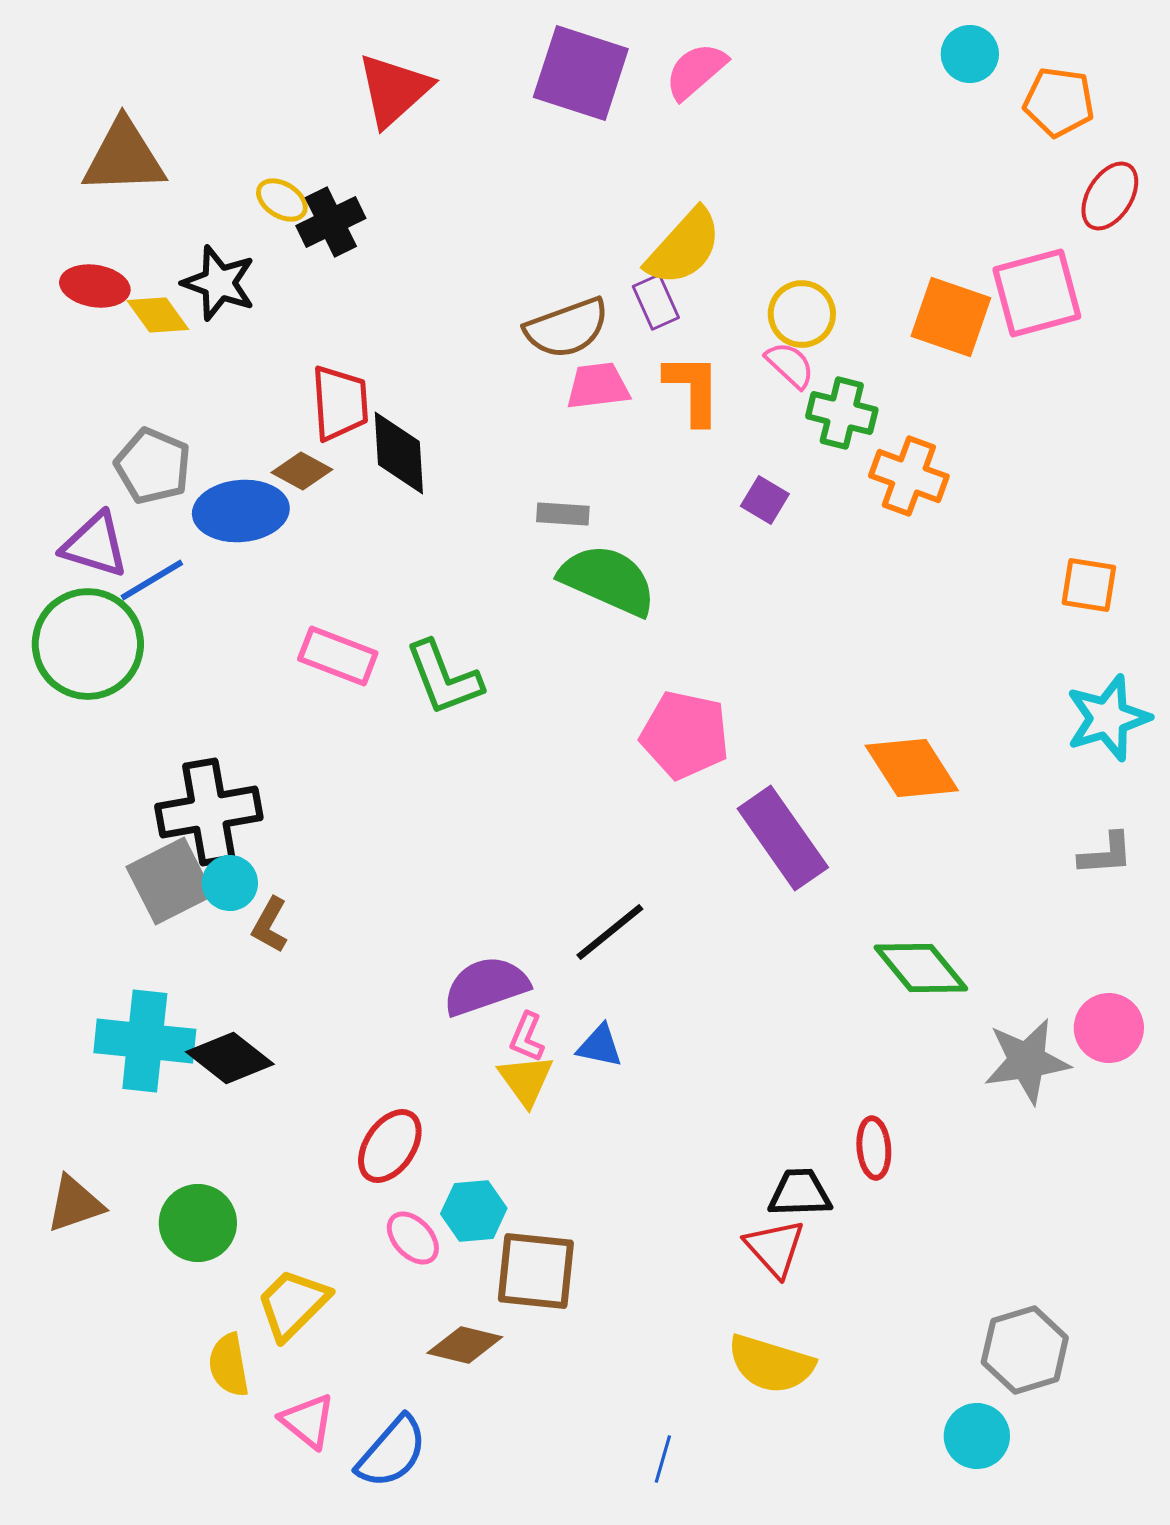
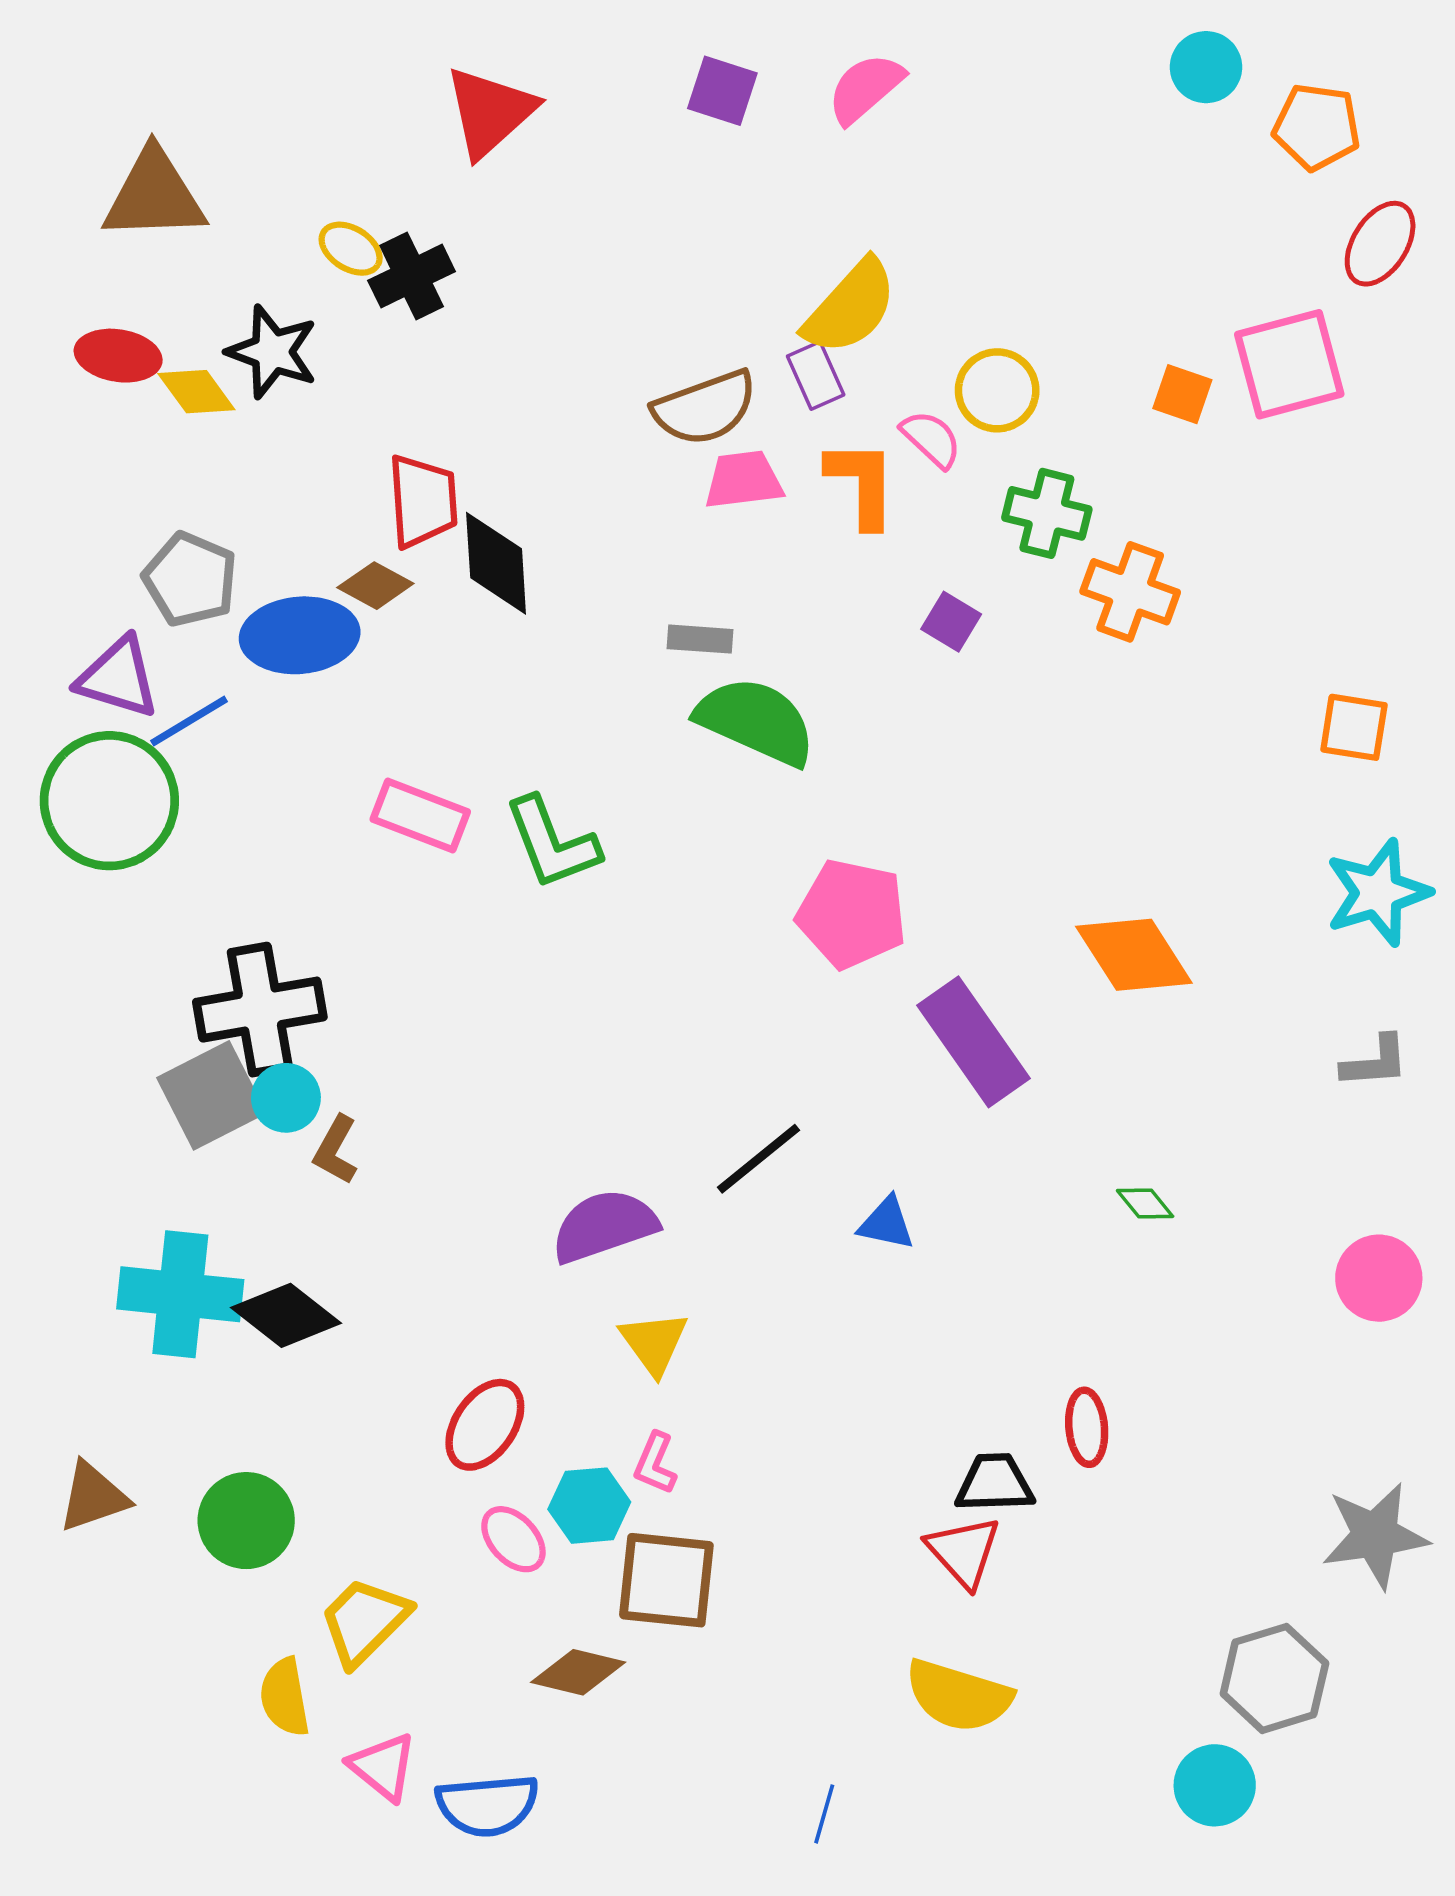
purple square: (581, 73) -> (722, 91), size x0.6
orange square: (951, 317) -> (1182, 394), size x0.6
pink semicircle: (790, 365) -> (931, 439), moved
green diamond: (921, 968) -> (1145, 1203), size x0.5
pink L-shape: (527, 1037) -> (655, 1463), moved
blue triangle: (600, 1046) -> (886, 1223), moved
gray star: (1027, 1061) -> (1375, 1535), moved
blue semicircle: (392, 1452) -> (487, 1805), turned 44

